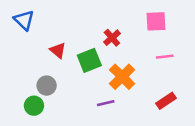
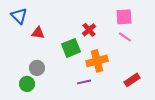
red triangle: (58, 50) -> (38, 33), moved, turned -32
pink line: (165, 57) -> (125, 37), moved, turned 40
orange cross: (122, 77) -> (97, 61), turned 30

